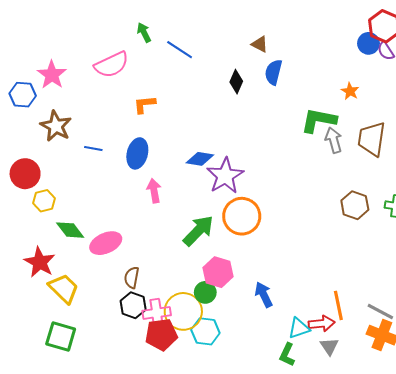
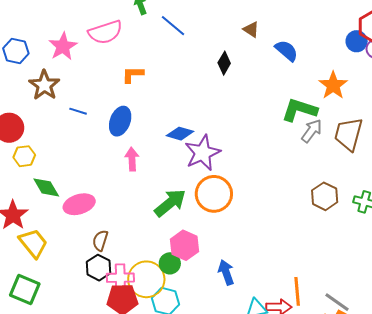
blue semicircle: (273, 72) -> (287, 51), moved, turned 110
pink star: (52, 75) -> (63, 46), moved
orange star: (350, 91) -> (333, 85), size x1.6
gray arrow: (334, 140) -> (312, 131), turned 45

